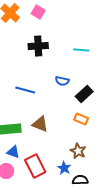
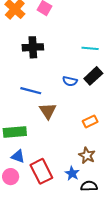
black cross: (38, 46) -> (33, 47), moved
black rectangle: (84, 94) -> (93, 76), moved
orange rectangle: (81, 119) -> (90, 121), turned -48
brown triangle: (40, 124) -> (48, 111), moved, turned 36

